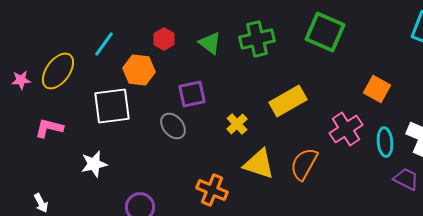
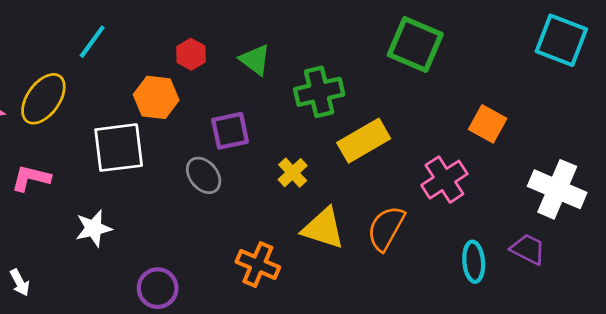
green cross: (257, 39) -> (319, 92), moved
cyan line: (104, 44) -> (92, 42), moved
cyan ellipse: (385, 142) -> (474, 262), moved

